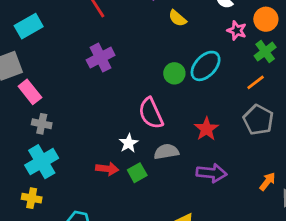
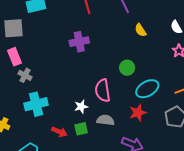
cyan ellipse: (206, 66) -> (147, 89), moved
pink rectangle: (30, 92) -> (14, 57), moved
cyan cross: (42, 162) -> (36, 104), moved
red arrow: (107, 169) -> (59, 132), moved

